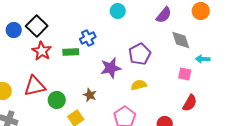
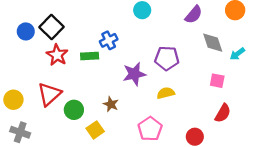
purple pentagon: (140, 54) -> (167, 58), turned 30
cyan arrow: (203, 59) -> (237, 54), moved, turned -40
red triangle: (35, 86) -> (49, 94), turned -30

